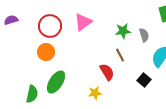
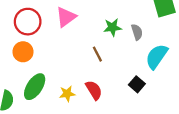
brown line: (120, 55) -> (97, 54), moved
red semicircle: (107, 72) -> (94, 90), moved
yellow star: (95, 93) -> (67, 94), moved

